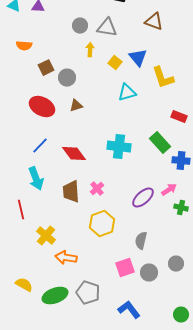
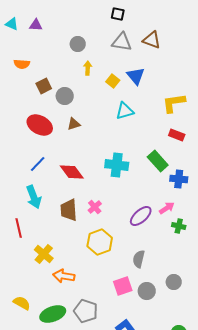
gray triangle: (107, 28) -> (122, 42), moved
yellow L-shape: (163, 78) -> (174, 103), moved, turned 100

